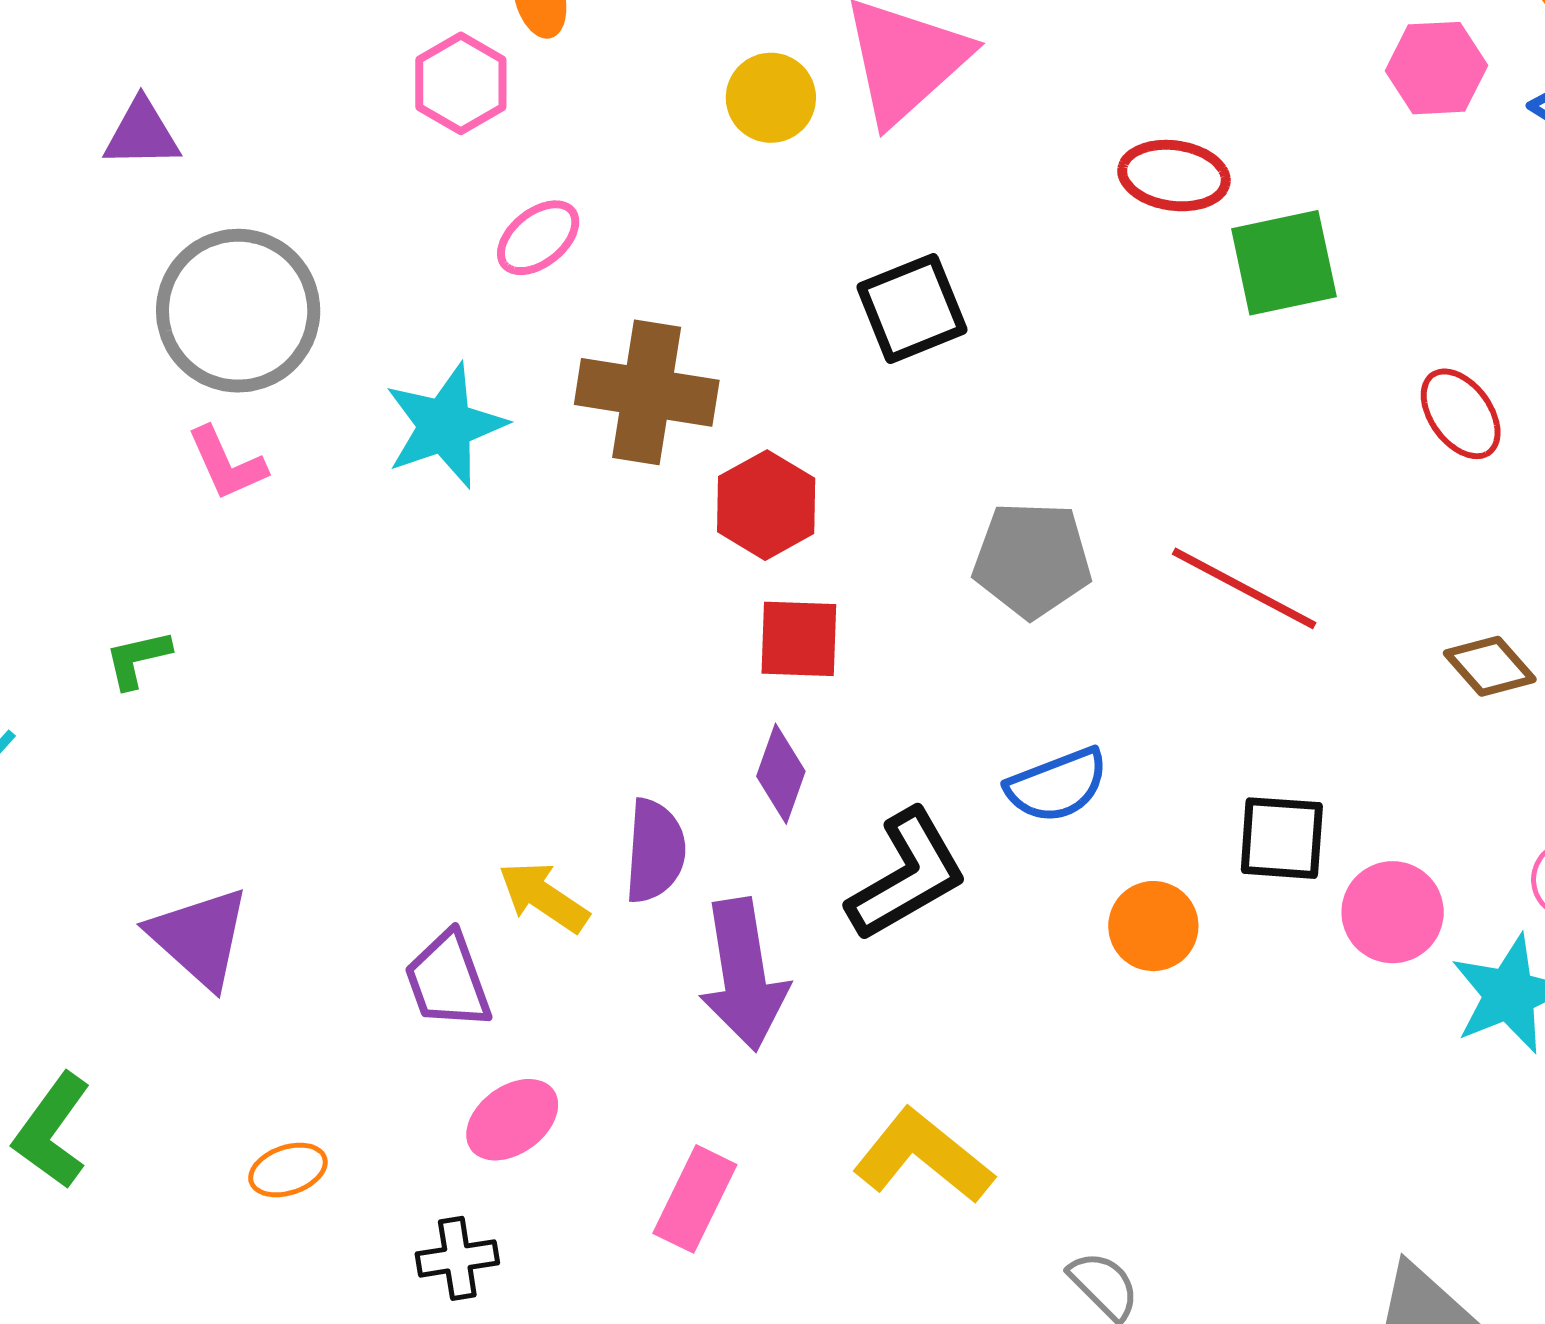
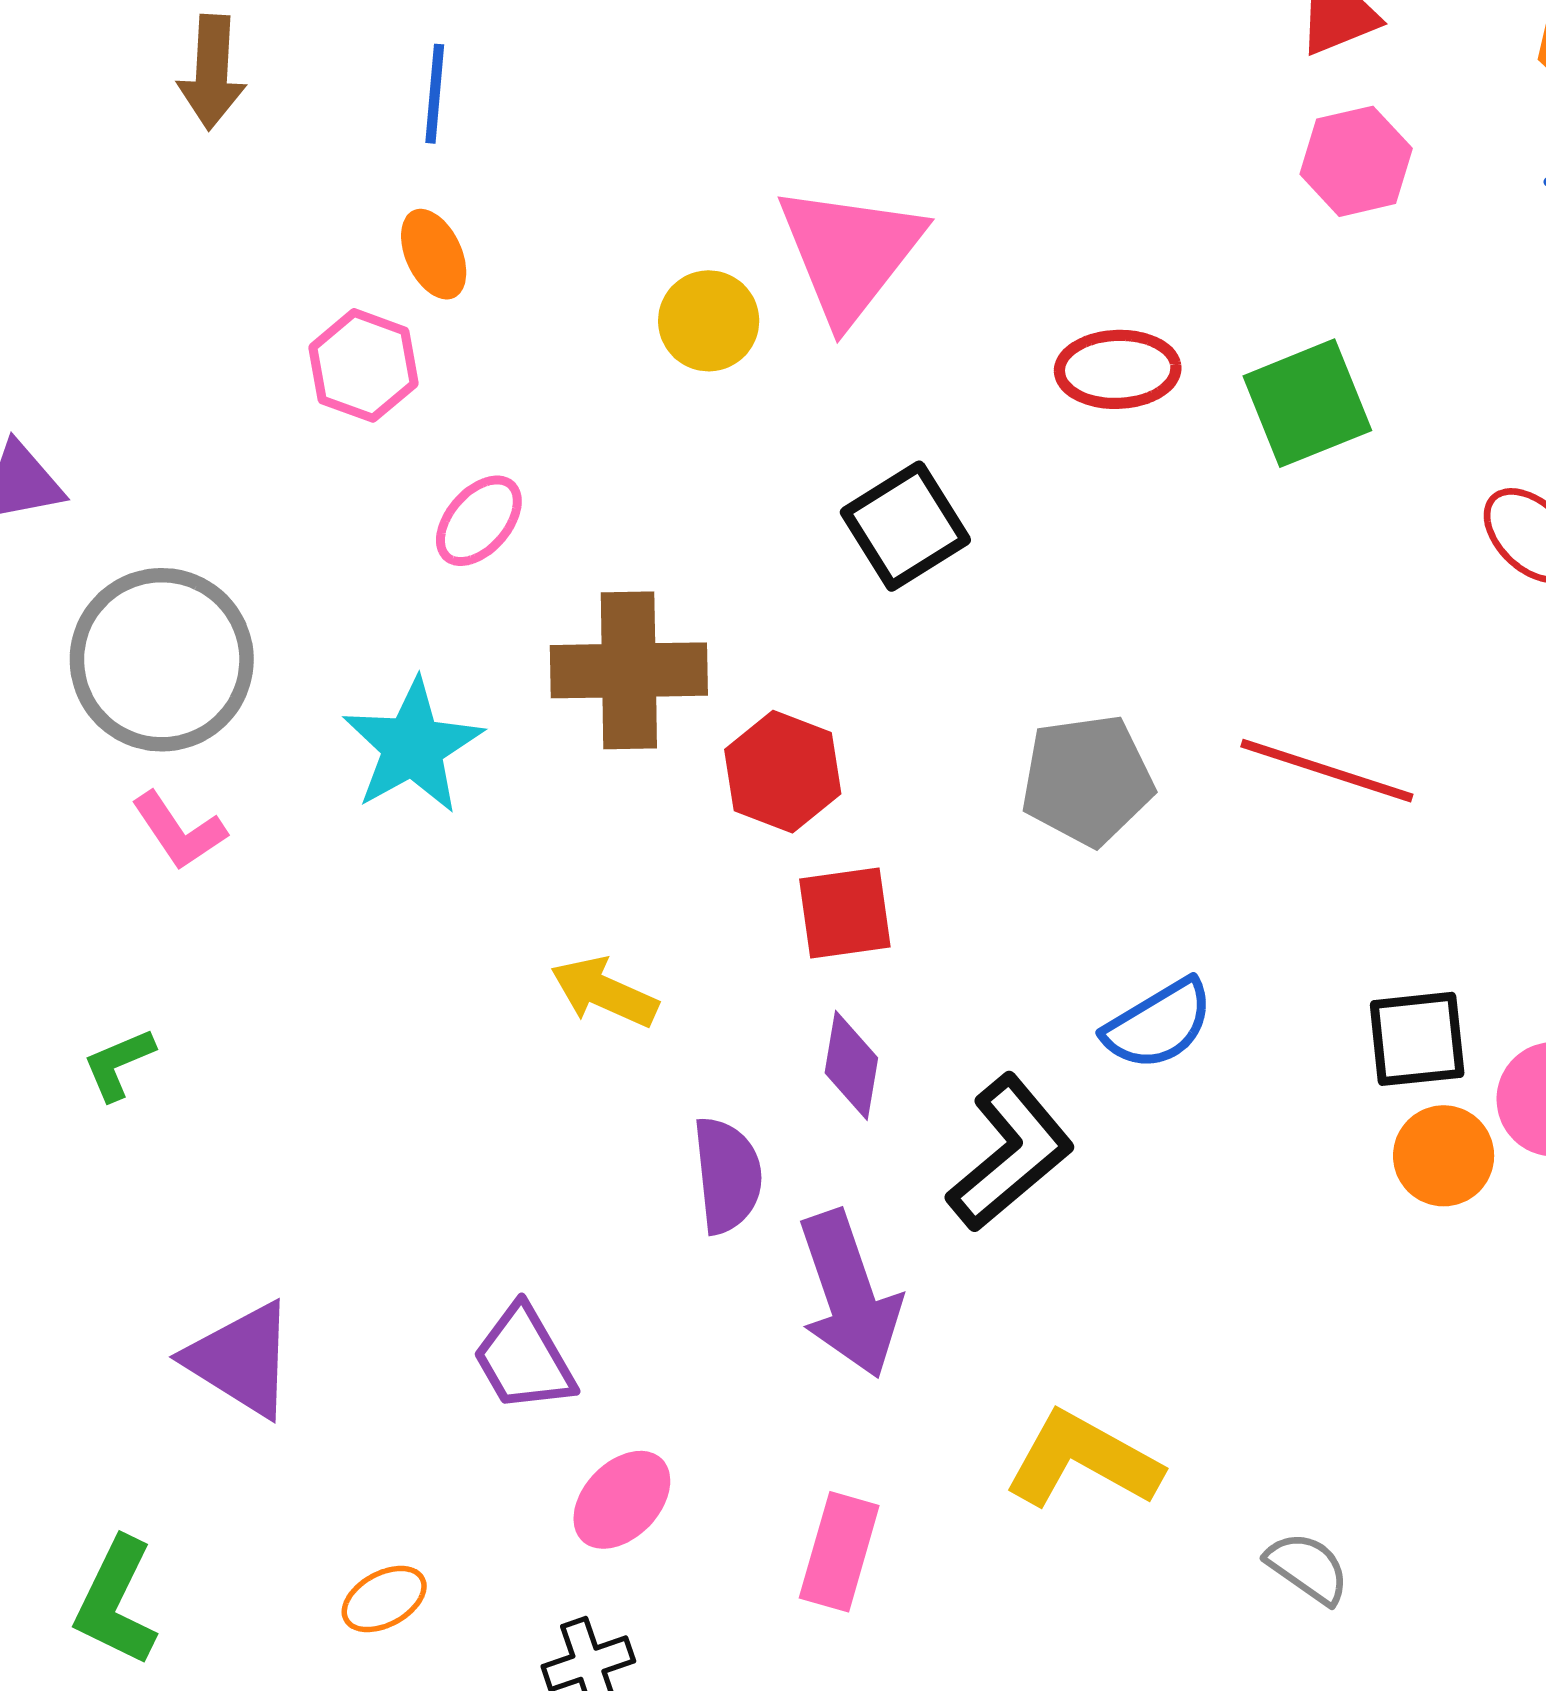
pink hexagon: (1437, 68) -> (1356, 161), moved
red ellipse: (1174, 176) -> (1118, 369), moved
yellow arrow: (543, 897) -> (604, 992), moved
orange circle: (1153, 926) -> (1444, 1156), moved

